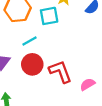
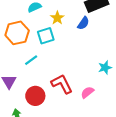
red circle: (32, 64) -> (35, 96), moved

